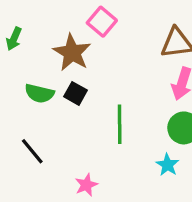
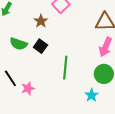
brown star: (72, 53) -> (41, 21), size x0.6
pink star: (86, 185) -> (28, 88), moved

